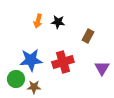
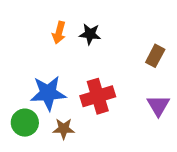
brown rectangle: (88, 36) -> (155, 56), moved
brown star: (34, 87) -> (64, 129), moved

